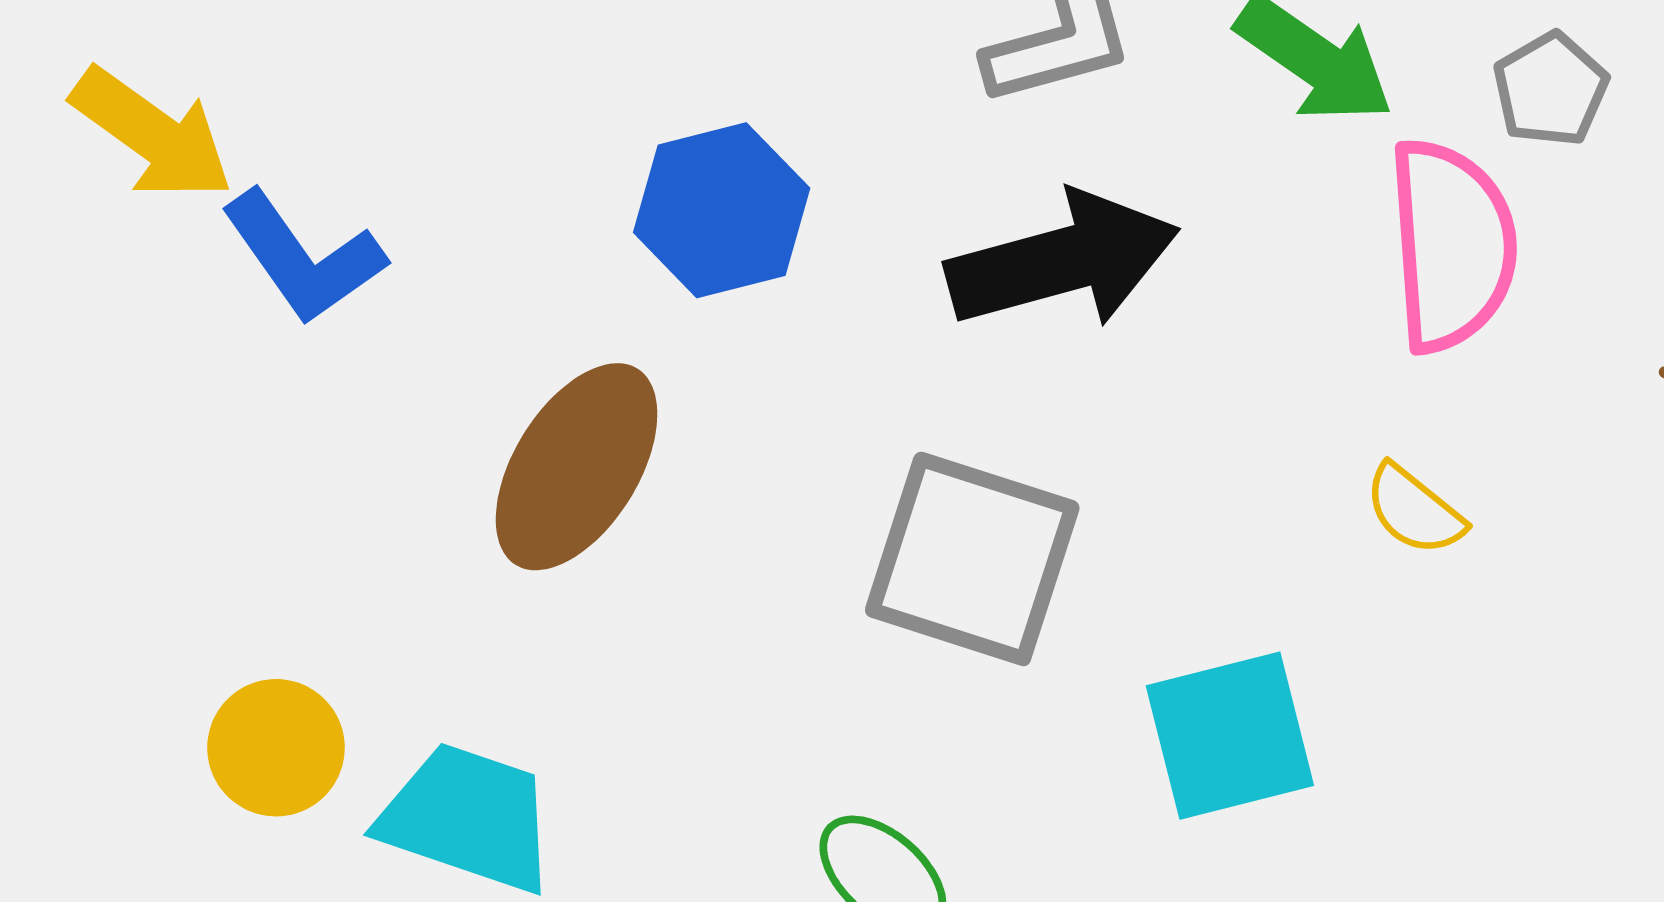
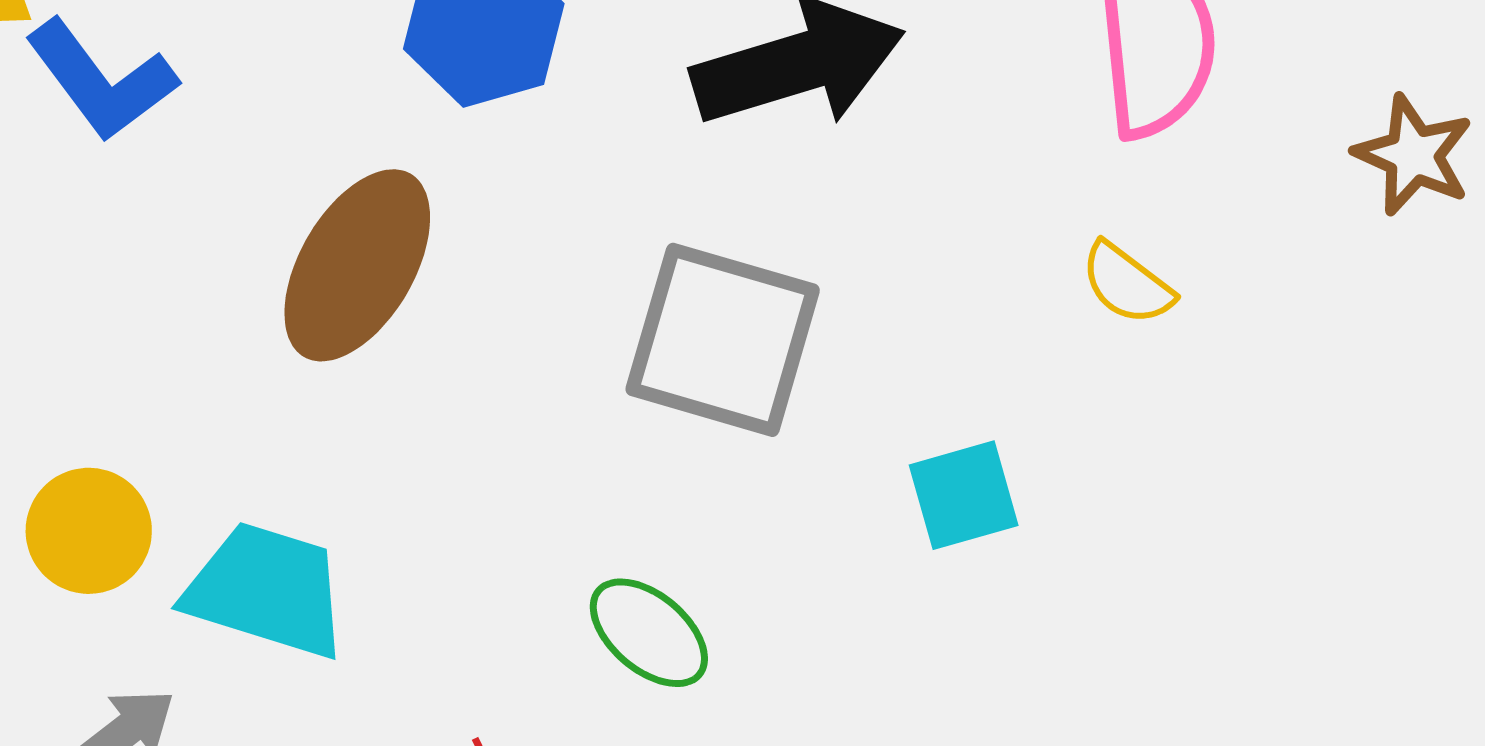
cyan square: (1230, 736) -> (964, 495), size x0.7

